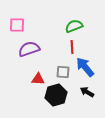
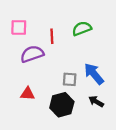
red line: (72, 47) -> (52, 36), moved
red triangle: (38, 79) -> (28, 94), moved

